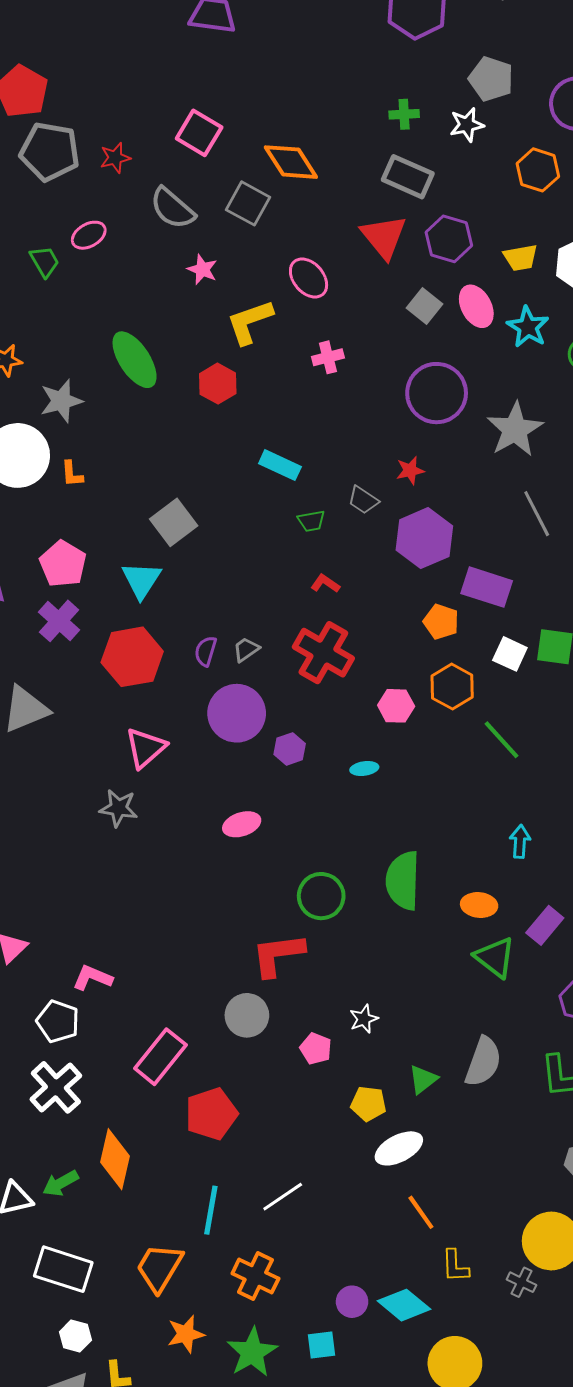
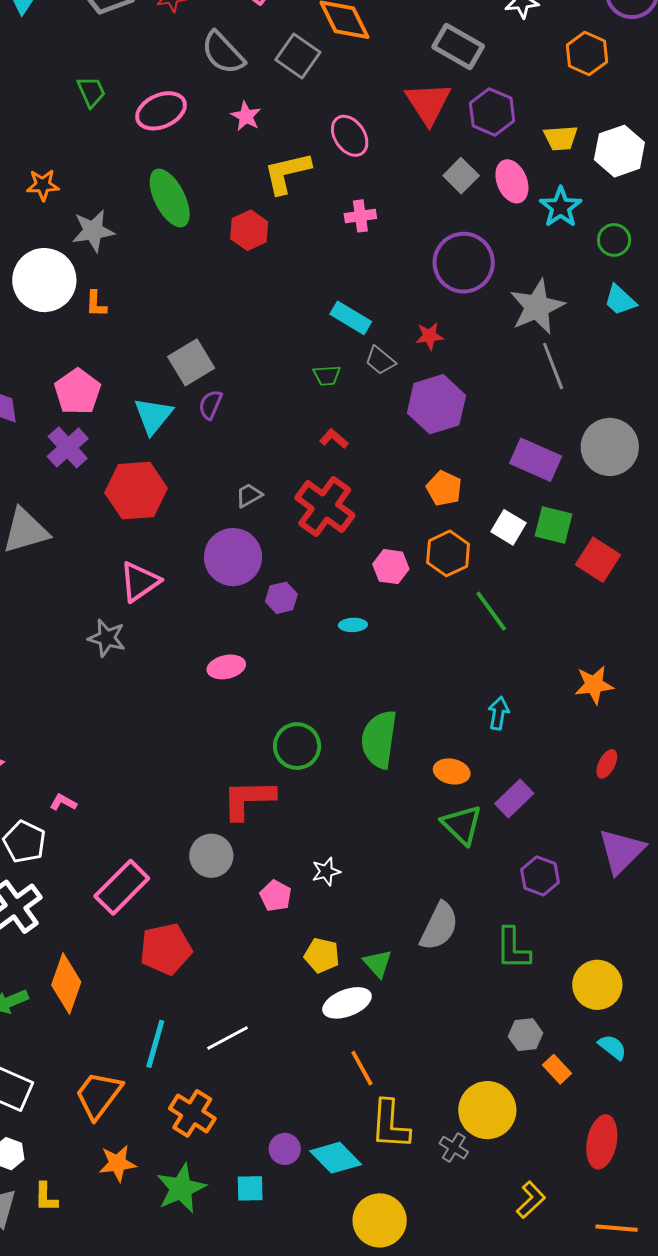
pink ellipse: (89, 235) -> (161, 111), moved, size x1.4
cyan rectangle: (280, 465) -> (351, 318), moved
gray line: (537, 514) -> (553, 366), moved
purple rectangle: (487, 587) -> (536, 460), moved
purple semicircle: (206, 651) -> (210, 405), moved
pink L-shape: (92, 978) -> (63, 802), size x0.7
green triangle: (423, 1079) -> (378, 963), moved, turned -40
yellow L-shape: (455, 1266) -> (390, 1125), size x1.5

